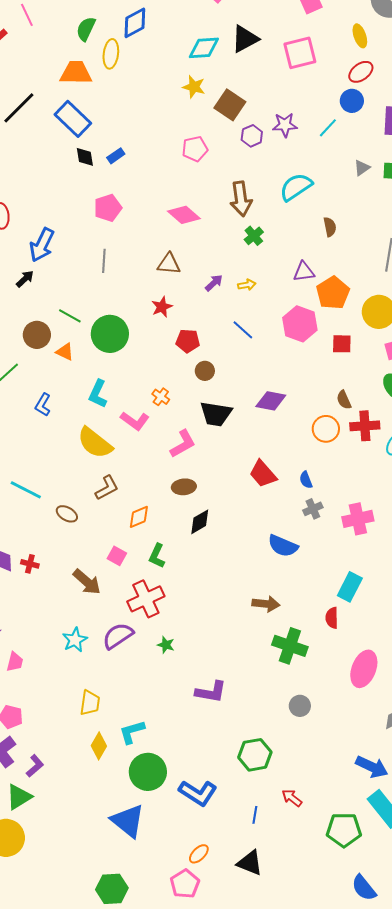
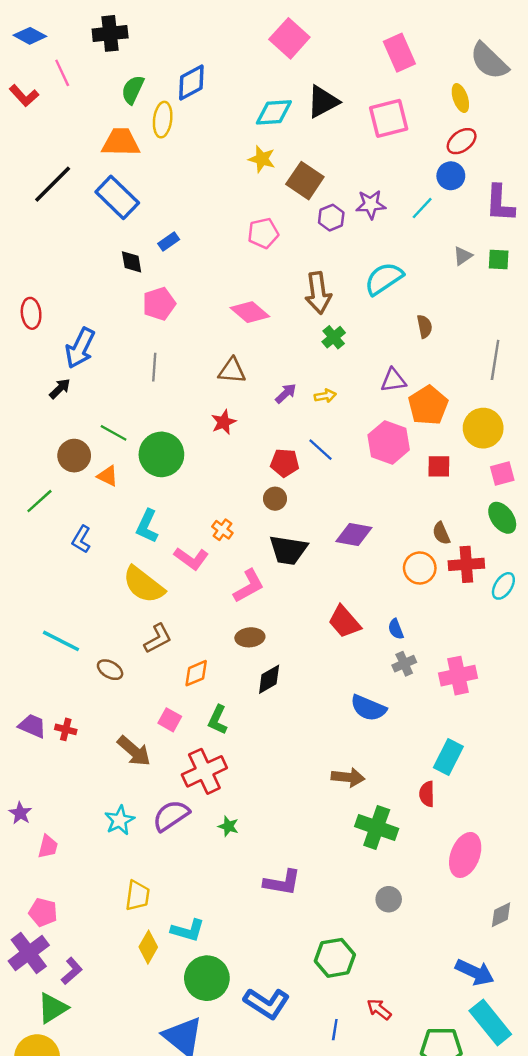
black diamond: (85, 157) -> (132, 262), moved
red pentagon: (188, 341) -> (285, 463), moved
cyan L-shape: (132, 732) -> (188, 930), turned -148

